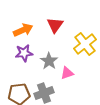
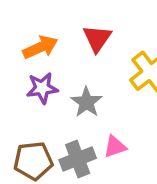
pink triangle: (67, 73) -> (115, 147), moved

